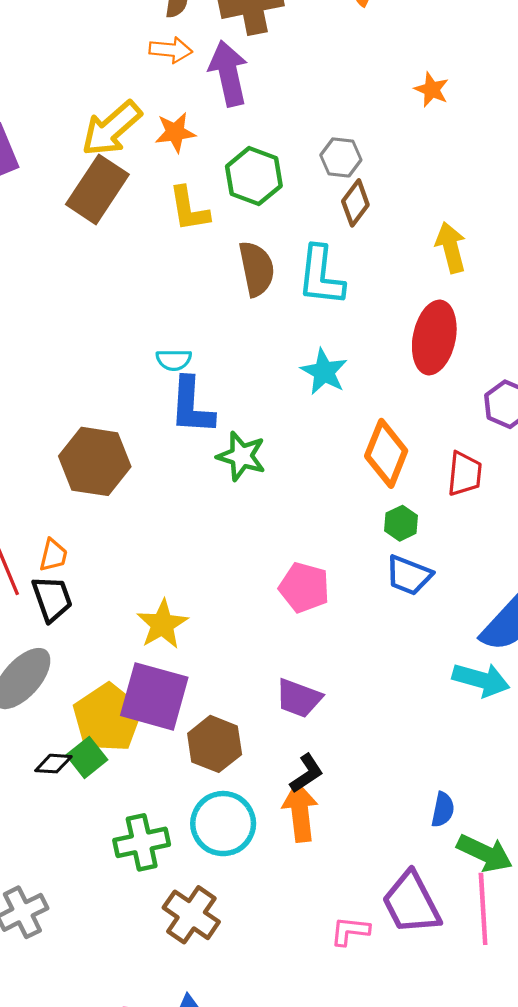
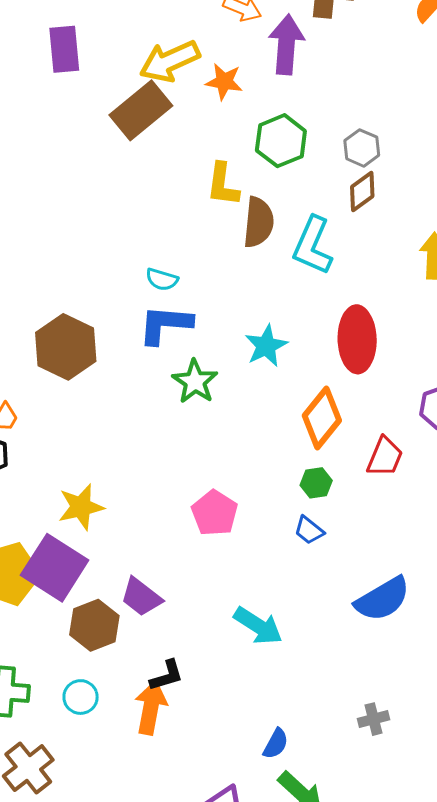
yellow L-shape: (189, 209) -> (223, 185), moved
red ellipse: (434, 338) -> (357, 339), moved, turned -30
cyan star: (324, 372) -> (266, 346), moved
blue L-shape: (192, 406) -> (165, 324), turned 74
blue trapezoid: (409, 575) -> (309, 530), size x0.7
cyan arrow: (481, 680) -> (258, 626), moved
purple trapezoid: (299, 698) -> (141, 597), moved
cyan circle: (223, 824) -> (81, 697), size x0.6

